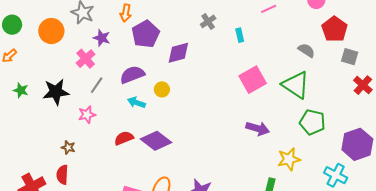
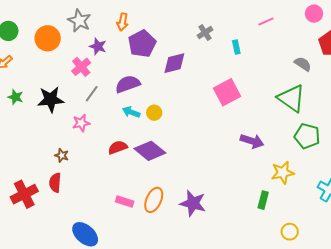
pink square: (253, 80) -> (227, 92), moved
yellow circle: (162, 89) -> (154, 113), moved

